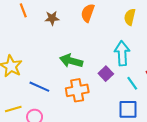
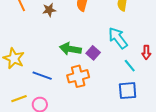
cyan arrow: (122, 53) -> (118, 38), turned -30
purple square: (106, 74) -> (93, 53), moved

